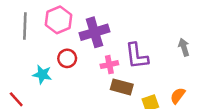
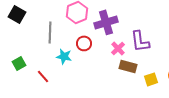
gray line: (25, 26) -> (50, 32), moved
pink cross: (109, 65) -> (118, 48), turned -32

